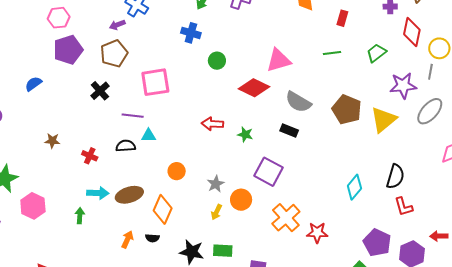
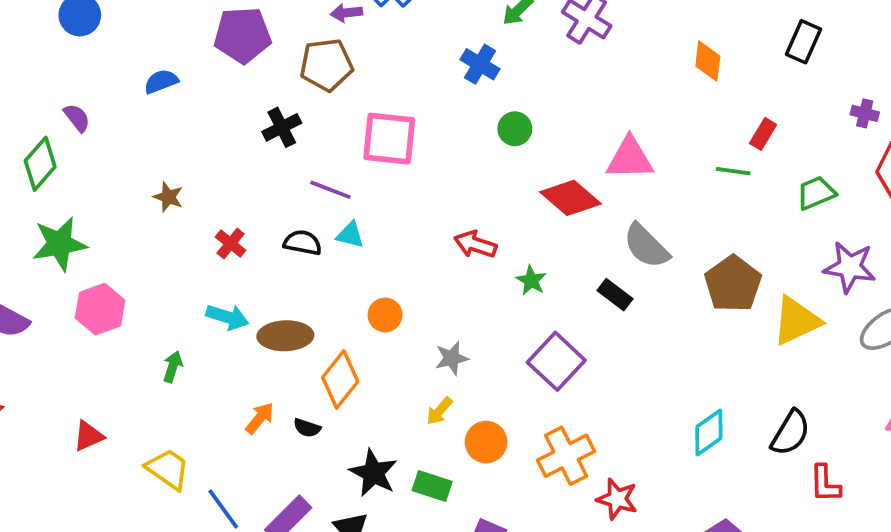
red rectangle: (342, 18) -> (763, 134), moved
orange circle: (241, 200) -> (486, 442), moved
red L-shape: (403, 207) -> (825, 484), moved
green arrow: (80, 216) -> (173, 367), moved

